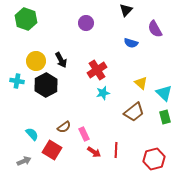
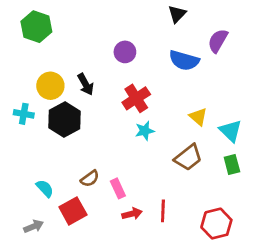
purple circle: (86, 23) -> (125, 52), moved
purple semicircle: (155, 29) -> (218, 41), turned 60
blue semicircle: (131, 43) -> (184, 60), size x1.5
red square: (52, 150) -> (73, 211), turned 30
red arrow: (94, 152) -> (132, 214), turned -48

